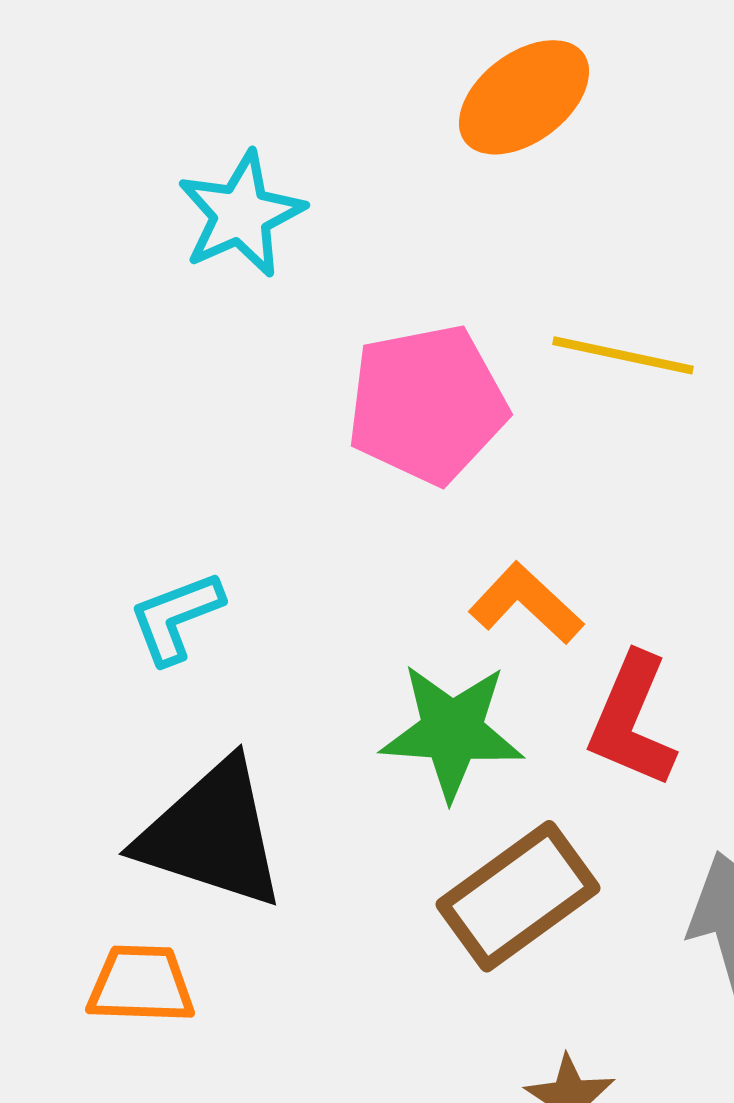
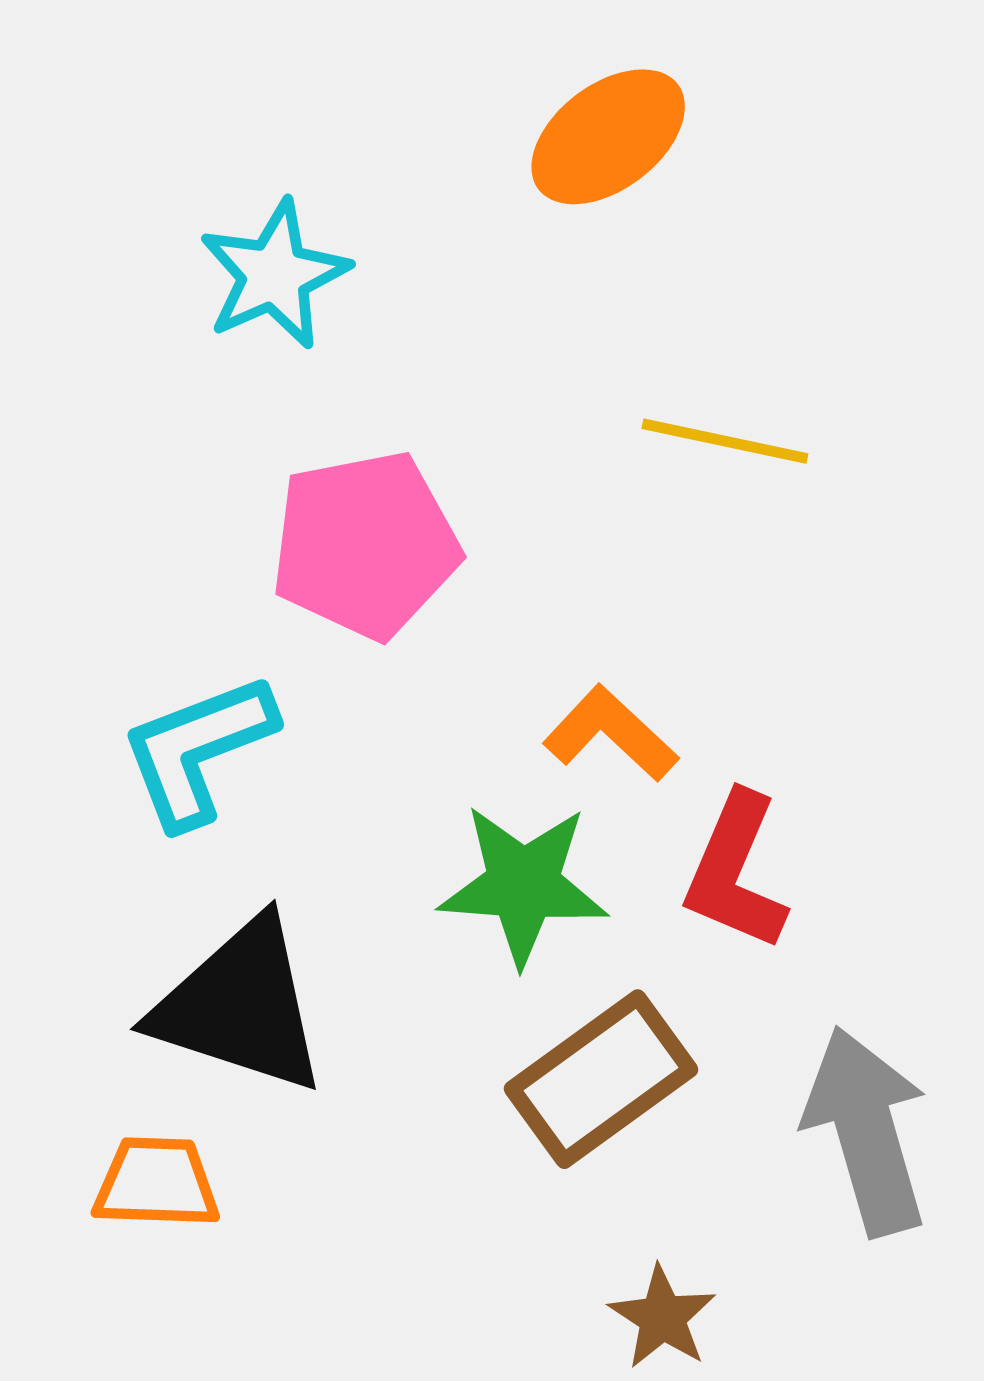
pink pentagon: (427, 404) -> (365, 545), moved
cyan L-shape: (176, 617) -> (198, 750), size x1.4

